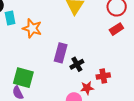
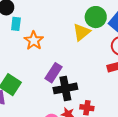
black cross: (77, 64) -> (65, 88), size x1.6

